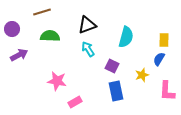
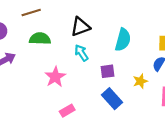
purple square: (112, 66) -> (108, 71), turned -32
pink star: (57, 81) -> (55, 77), moved, turned 30
blue rectangle: (116, 91) -> (112, 99), turned -30

